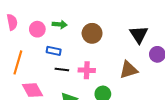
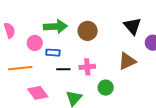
green arrow: (60, 24) -> (55, 26), size x1.6
pink circle: (37, 29) -> (35, 43), moved
orange line: (18, 62) -> (20, 68), turned 75

